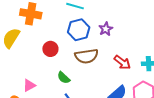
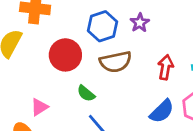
red circle: (50, 49) -> (65, 55), size x1.5
red arrow: (122, 62) -> (166, 67), turned -114

